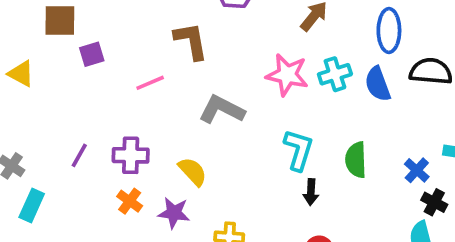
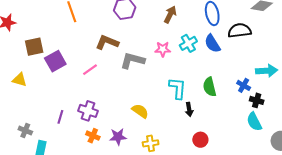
brown L-shape: (191, 41) -> (107, 42), turned -45
purple square: (92, 54) -> (55, 61), size x1.5
pink star: (287, 75) -> (163, 49), size x0.7
gray L-shape: (222, 110) -> (132, 60), moved
purple cross: (131, 155) -> (88, 111), turned 30
yellow semicircle: (193, 171) -> (140, 111), moved

